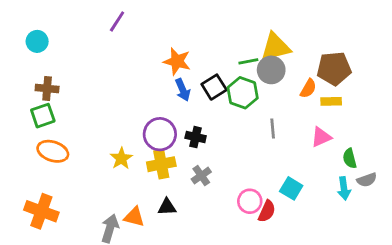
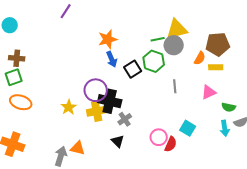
orange star: (177, 61) -> (108, 39), turned -30
black square: (214, 87) -> (133, 69), moved
black cross: (196, 137) -> (110, 101), moved, size x1.6
green semicircle: (350, 158) -> (229, 107), turned -64
black triangle: (167, 207) -> (118, 141), moved, turned 48

